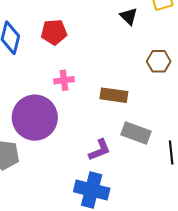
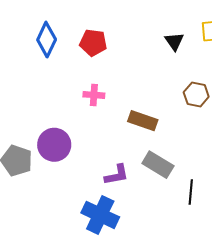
purple circle: (35, 118) -> (54, 145), moved, size x0.7

